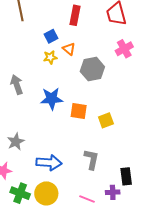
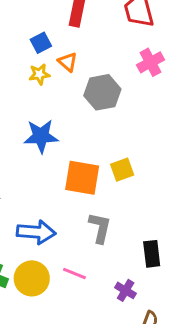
orange square: (79, 111) -> (82, 178), moved, size x1.4
purple cross: (113, 192) -> (126, 290), moved, turned 32
pink line: (87, 199) -> (74, 273), moved

